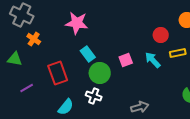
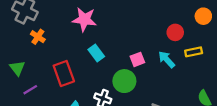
green triangle: (15, 59) -> (17, 68), moved, turned 42
green circle: (100, 73) -> (124, 81), moved

